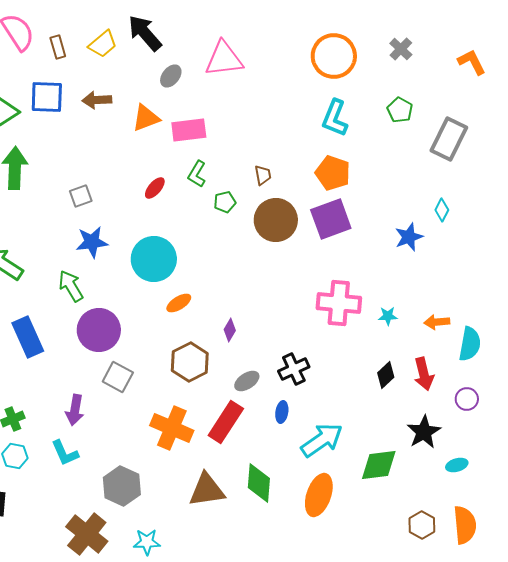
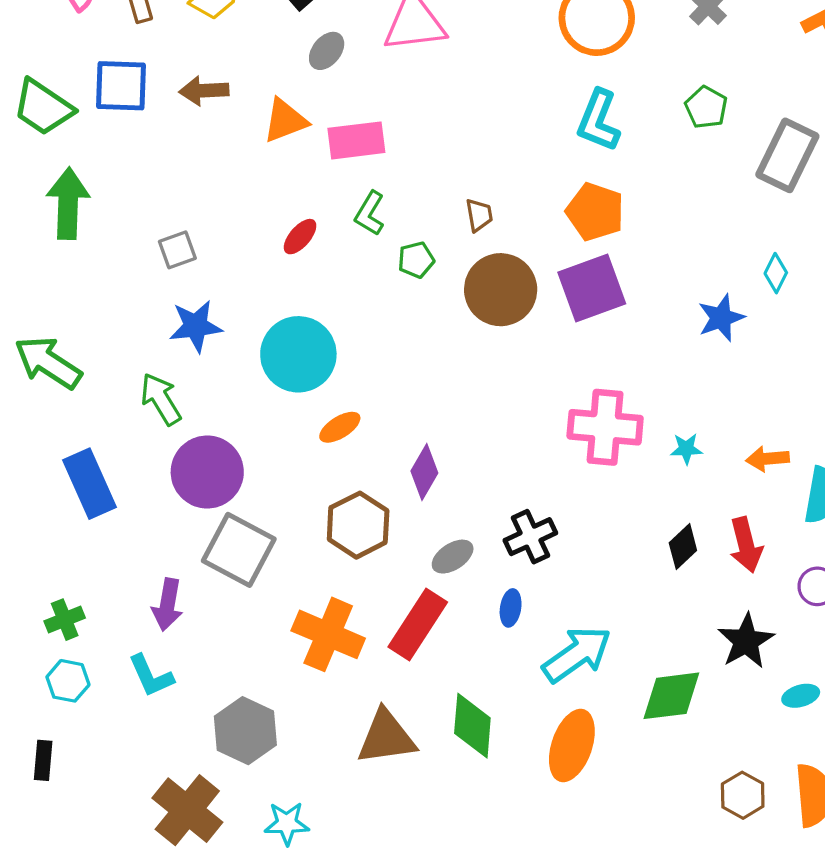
purple diamond: (230, 330) -> (424, 472), size x1.4
gray square: (118, 377) -> (239, 550), size x1.4

